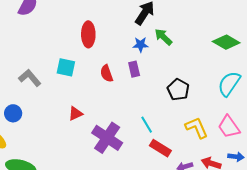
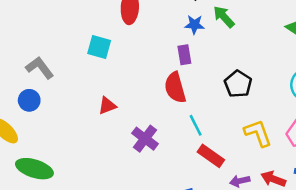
red semicircle: (107, 73) -> (175, 88), moved, size x1.4
gray L-shape: (30, 78) -> (40, 68), moved
purple cross: (107, 138) -> (145, 139), size x0.7

